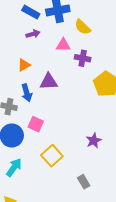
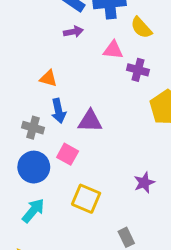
orange triangle: (24, 65) -> (48, 78), moved, turned 40
purple triangle: (49, 82) -> (90, 121), moved
yellow square: (52, 156) -> (86, 199), turned -30

